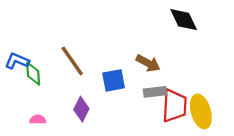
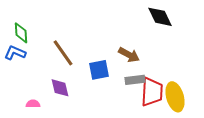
green diamond: (33, 74) -> (21, 33), moved
purple diamond: (81, 109) -> (60, 88), moved, turned -40

